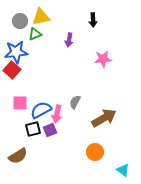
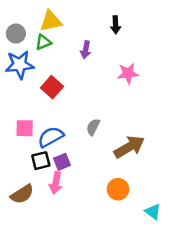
gray circle: (20, 21) -> (16, 34), moved
red square: (12, 70) -> (52, 87), moved
pink arrow: (57, 114) -> (56, 183), moved

